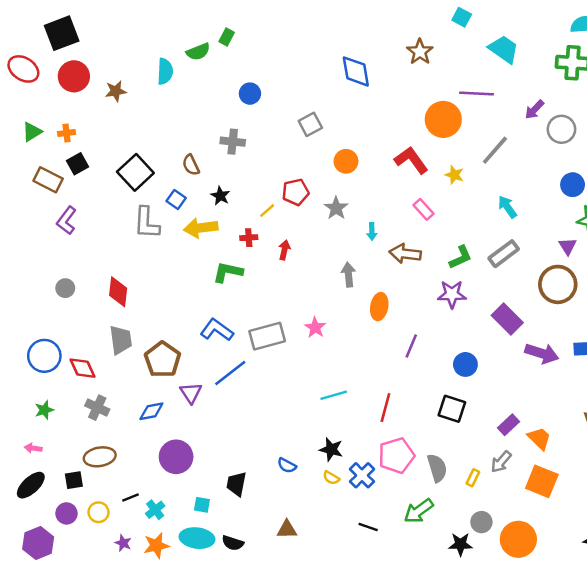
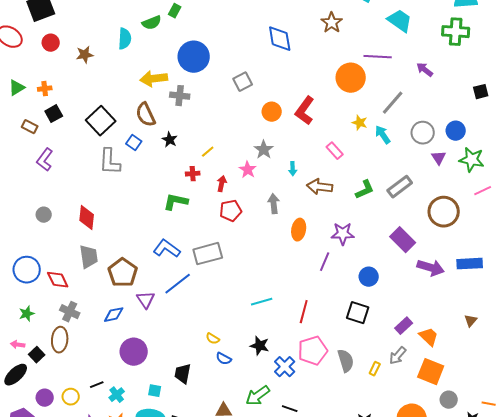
red circle: (74, 76) -> (51, 43), size x0.7
blue circle: (250, 94) -> (194, 57), size x1.8
purple arrow: (534, 110) -> (425, 70), turned 84
gray circle: (561, 129) -> (423, 133), moved
red L-shape: (411, 160) -> (305, 111), moved, turned -108
brown semicircle: (191, 165) -> (146, 115), size x1.4
brown rectangle: (48, 180) -> (30, 127), size x0.7
red pentagon: (296, 192) -> (231, 211), moved
cyan arrow: (507, 207) -> (383, 135), moved
yellow arrow: (201, 228) -> (154, 79), moved
purple triangle: (568, 246) -> (439, 158), moved
purple star: (452, 294) -> (343, 234), moved
pink star: (315, 328) -> (248, 170), moved
brown ellipse: (100, 457) -> (60, 340), moved, turned -75
yellow semicircle: (331, 478) -> (213, 339), moved
black square: (74, 480) -> (37, 355), moved, turned -35
green arrow: (419, 511) -> (258, 396), moved
gray circle: (481, 522) -> (449, 400), moved

